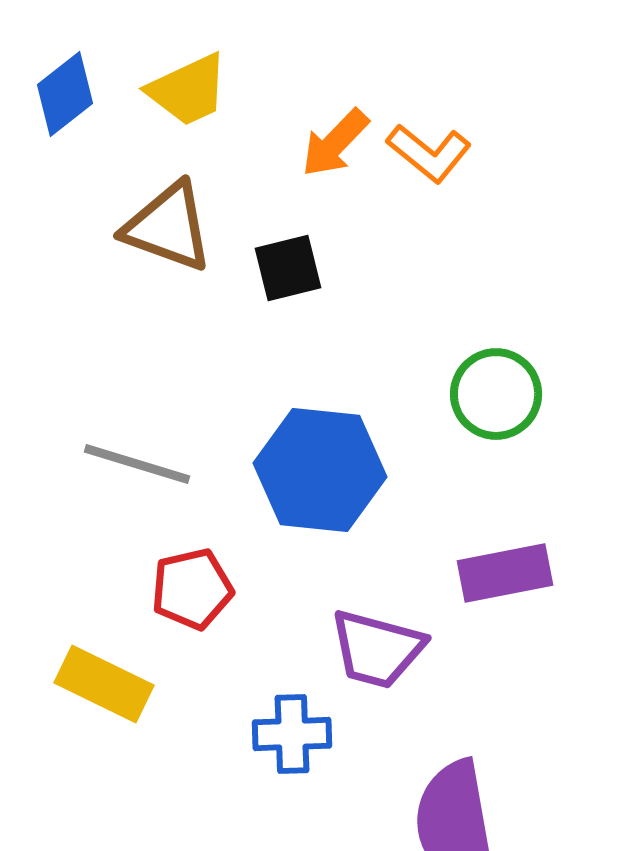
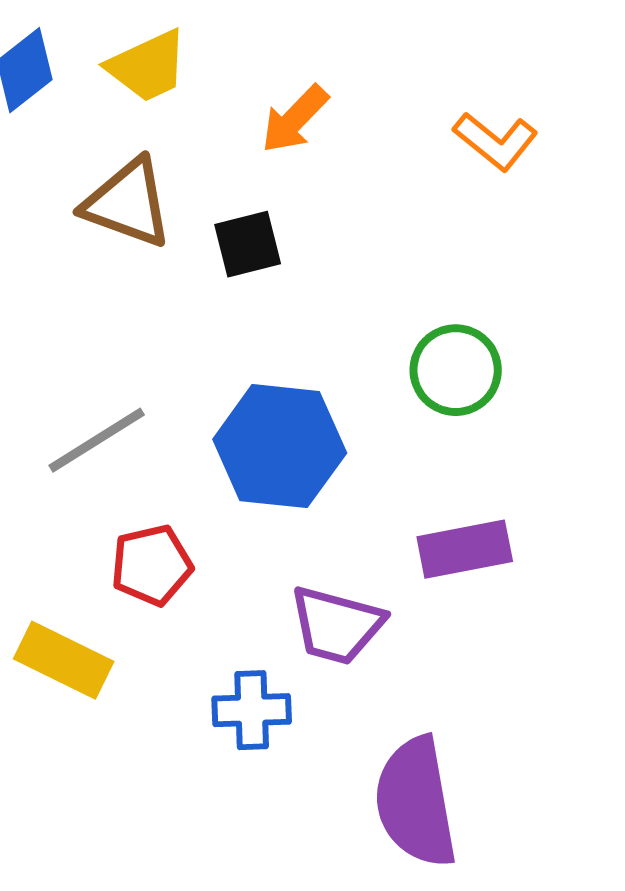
orange L-shape: (429, 153) -> (496, 141), moved
gray line: (137, 464) -> (97, 440), turned -49

